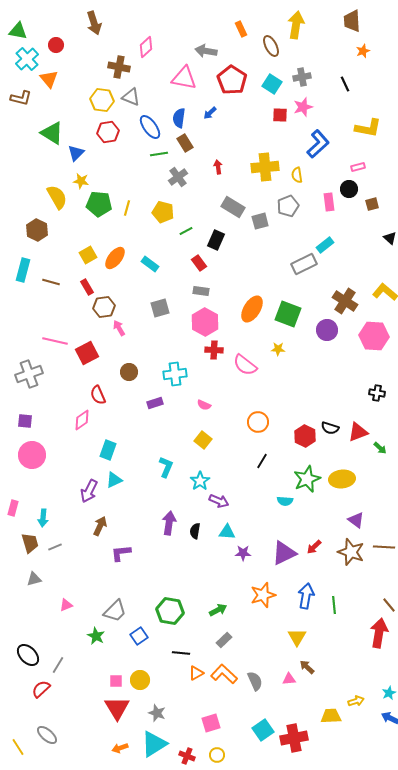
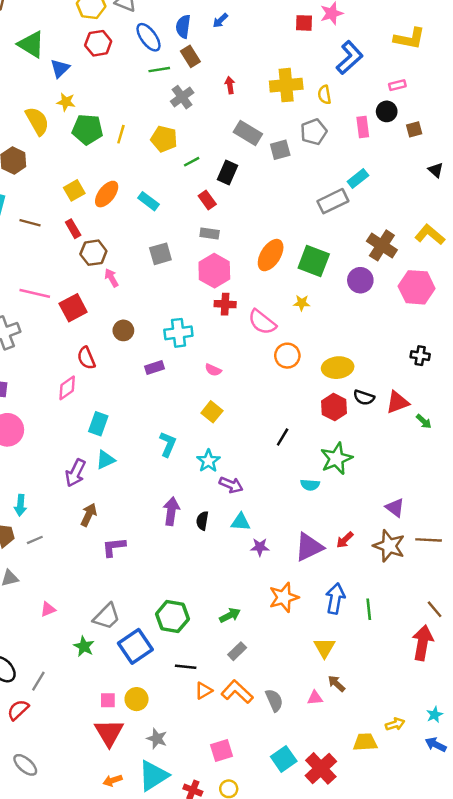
orange circle: (258, 422) -> (287, 356), moved
yellow ellipse: (342, 479) -> (338, 368), moved
blue square: (139, 636) -> (135, 646), size x1.6
red cross: (294, 738) -> (321, 768), turned -32

